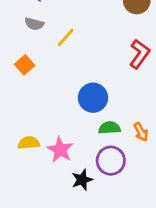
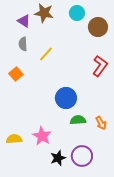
gray semicircle: (34, 24) -> (23, 44), turned 72
yellow semicircle: (29, 143) -> (14, 139), moved
purple circle: (111, 161) -> (82, 156), moved

